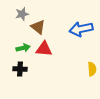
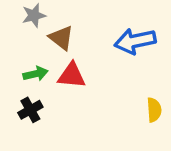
black cross: (20, 69) -> (30, 110), turned -32

